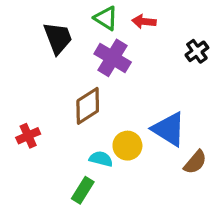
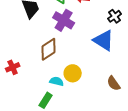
blue triangle: (169, 129) -> (104, 40), moved
brown semicircle: (195, 162) -> (114, 83), turned 105

